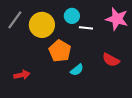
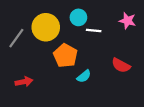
pink star: (117, 19) -> (127, 21), size x0.7
gray line: (15, 20) -> (16, 38), moved

